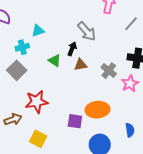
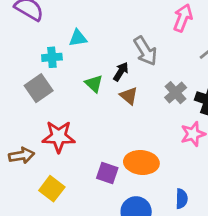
brown triangle: (81, 65) -> (129, 96), turned 40
gray cross: (109, 71) -> (176, 93), moved

